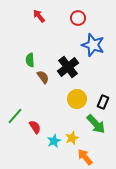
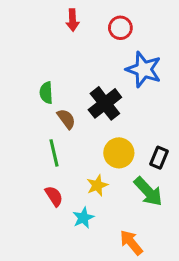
red arrow: (39, 16) -> (73, 20), moved, turned -144
green line: (15, 116) -> (54, 153), moved, turned -54
yellow star: (72, 138) -> (97, 185), moved

